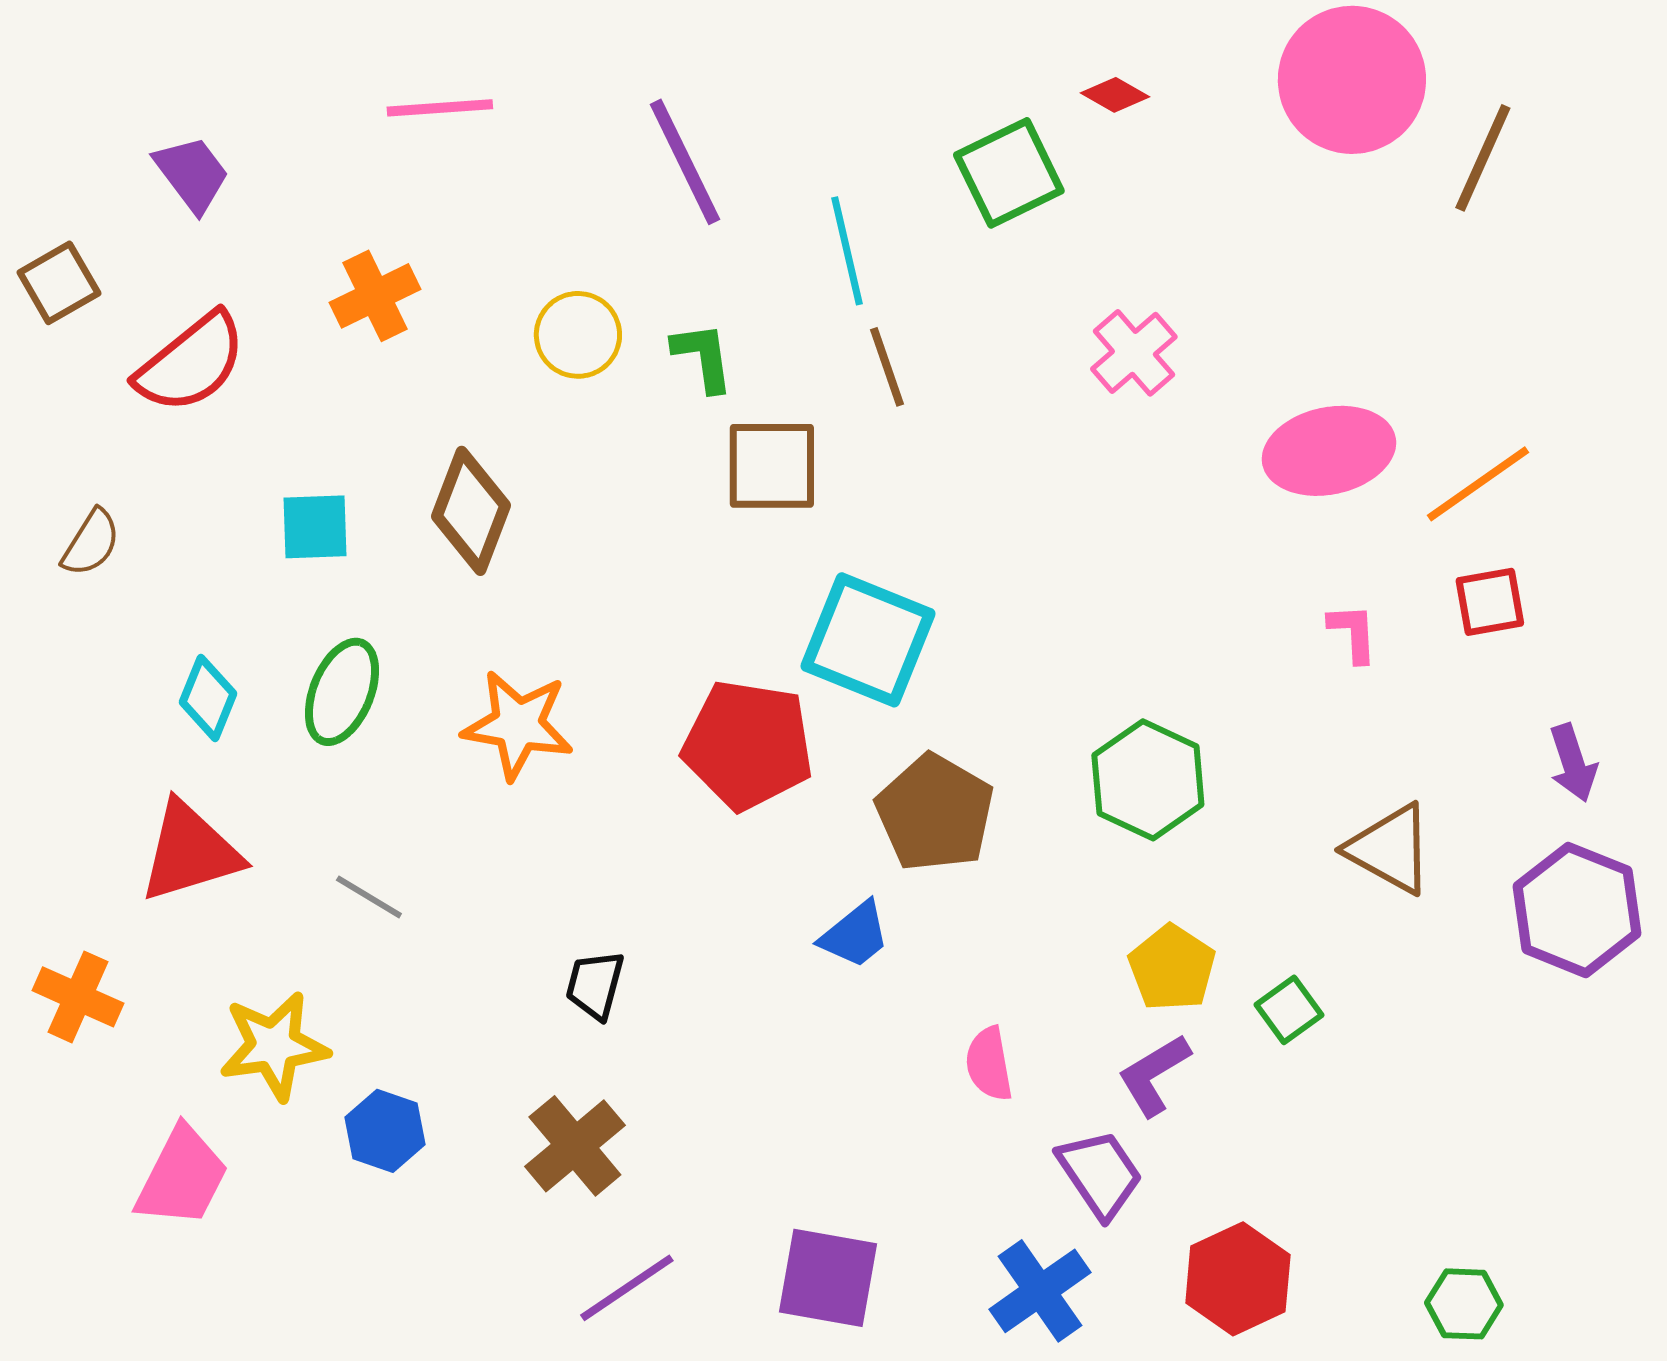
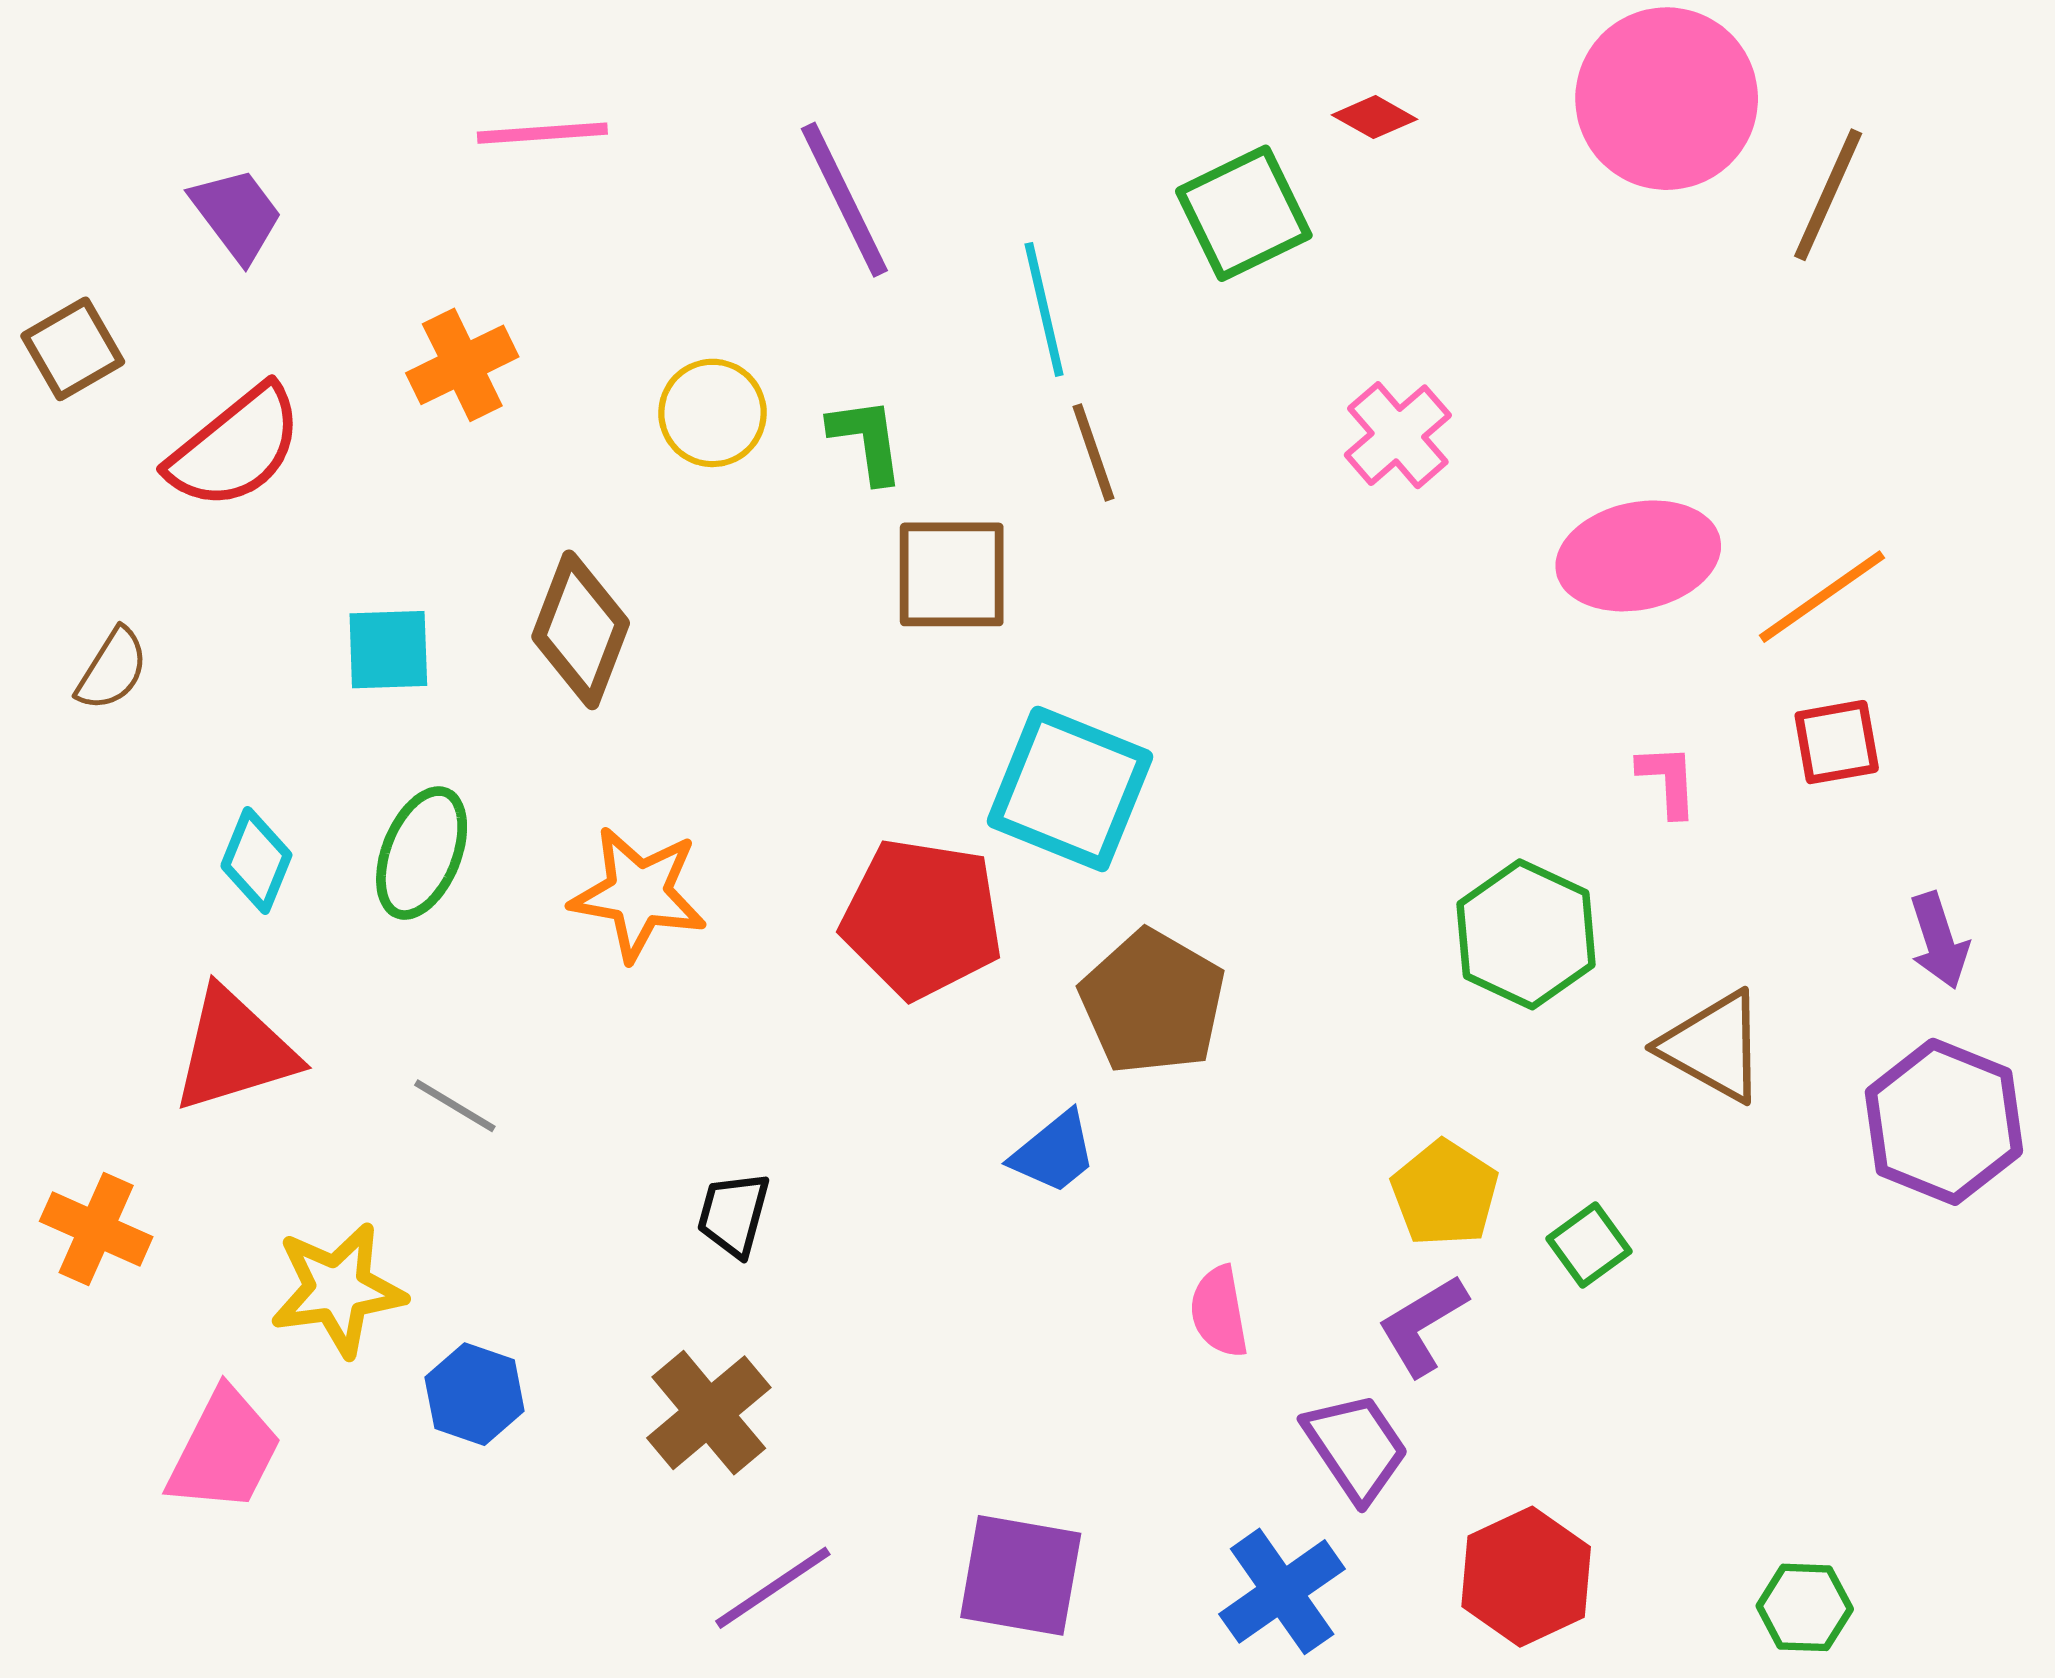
green hexagon: (1148, 780) -> (1526, 934), moved

